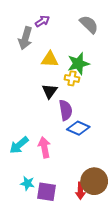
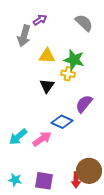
green star: (78, 64) -> (74, 60), turned 30
purple semicircle: (66, 110) -> (84, 104), moved, turned -132
blue diamond: (78, 128) -> (62, 122), moved
pink arrow: (44, 147) -> (42, 139), turned 66
cyan star: (27, 183) -> (15, 180), moved

